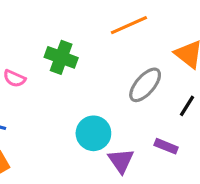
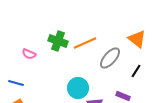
orange line: (129, 25) -> (85, 43), moved

